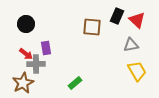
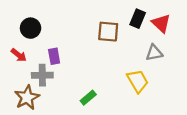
red arrow: (26, 54) -> (19, 55), moved
yellow trapezoid: (137, 71) -> (138, 81), moved

